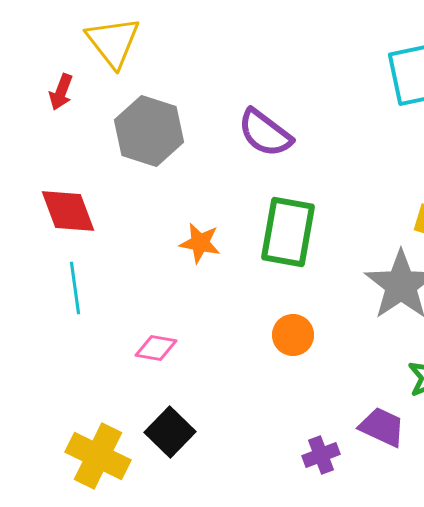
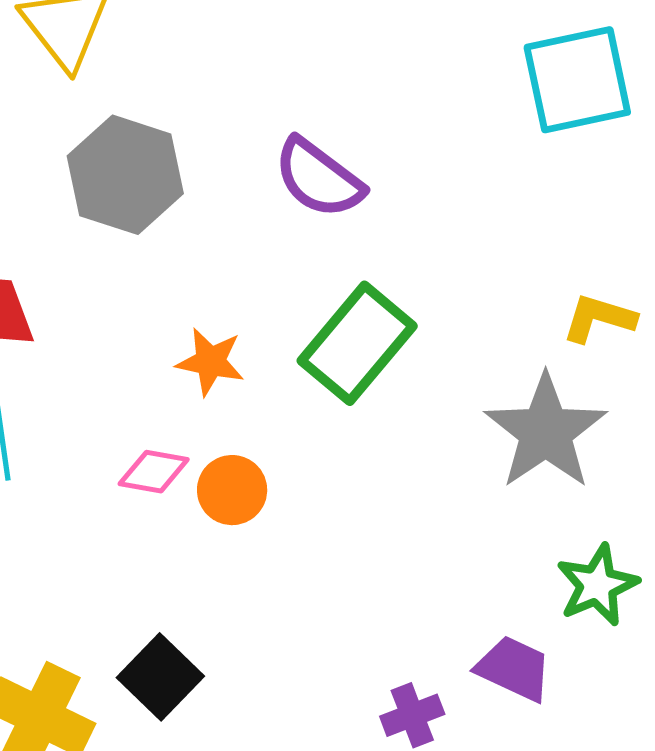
green rectangle: (288, 232) -> (357, 343), turned 30
orange circle: (293, 335) -> (232, 490), moved
pink diamond: (156, 348) -> (154, 472), moved

